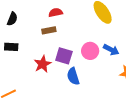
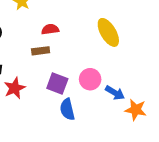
blue arrow: (111, 50) -> (115, 93), moved
red star: (43, 64) -> (15, 88), moved

